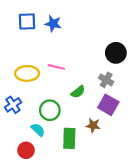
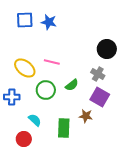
yellow ellipse: (27, 73) -> (25, 68), turned 40
blue cross: (13, 105) -> (12, 97), turned 35
green circle: (50, 110) -> (46, 90), moved

